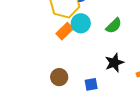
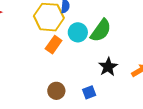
cyan circle: (81, 23) -> (78, 32), moved
green semicircle: (114, 26) -> (101, 30), size x1.4

